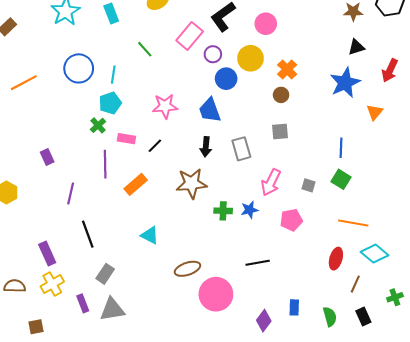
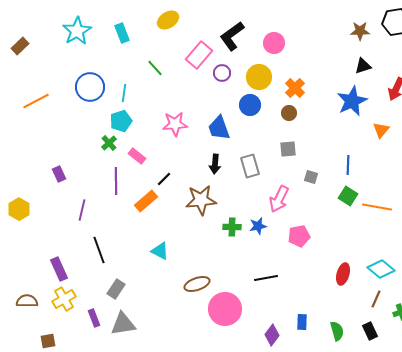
blue circle: (226, 79) -> (250, 105), moved
pink rectangle: (126, 139) -> (137, 156), turned 30
black line: (155, 146) -> (164, 179), moved
gray square: (308, 185) -> (311, 177), moved
orange line: (353, 223) -> (377, 207), moved
brown line: (355, 284) -> (376, 299), moved

